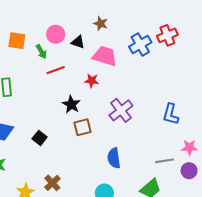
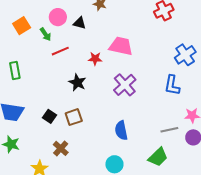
orange square: (17, 41) -> (22, 26), turned -36
blue cross: (140, 45) -> (185, 55), moved
pink trapezoid: (105, 56) -> (121, 46), moved
brown square: (82, 127) -> (74, 117), moved
brown cross: (52, 183) -> (61, 148), moved

